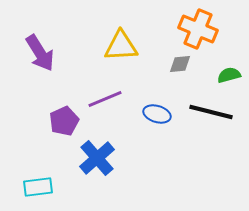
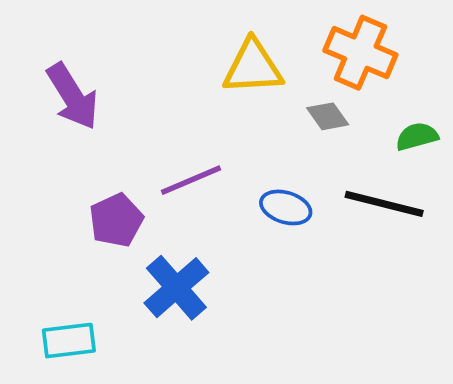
yellow triangle: (121, 46) -> (253, 67), moved
gray diamond: (180, 64) -> (328, 116), turned 60

